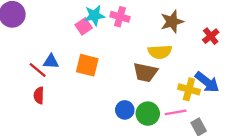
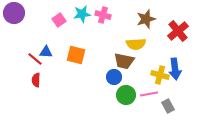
pink square: (84, 26) -> (59, 20), moved
red cross: (211, 36) -> (178, 31), size x1.5
blue arrow: (207, 82) -> (175, 69), turned 45
blue circle: (125, 110) -> (114, 77), moved

